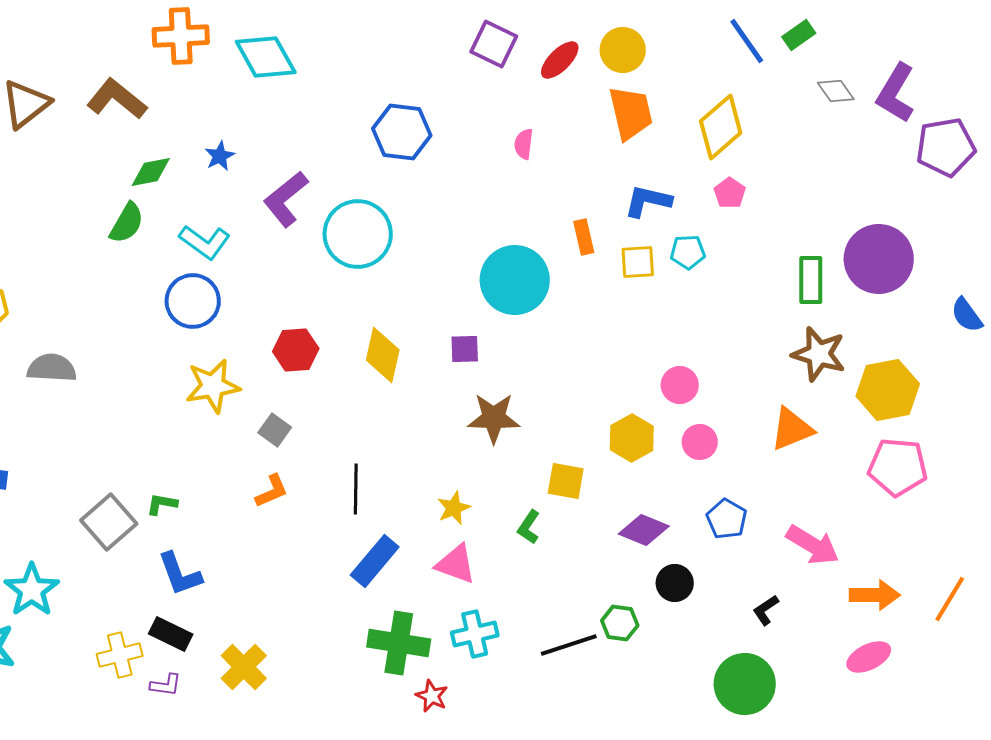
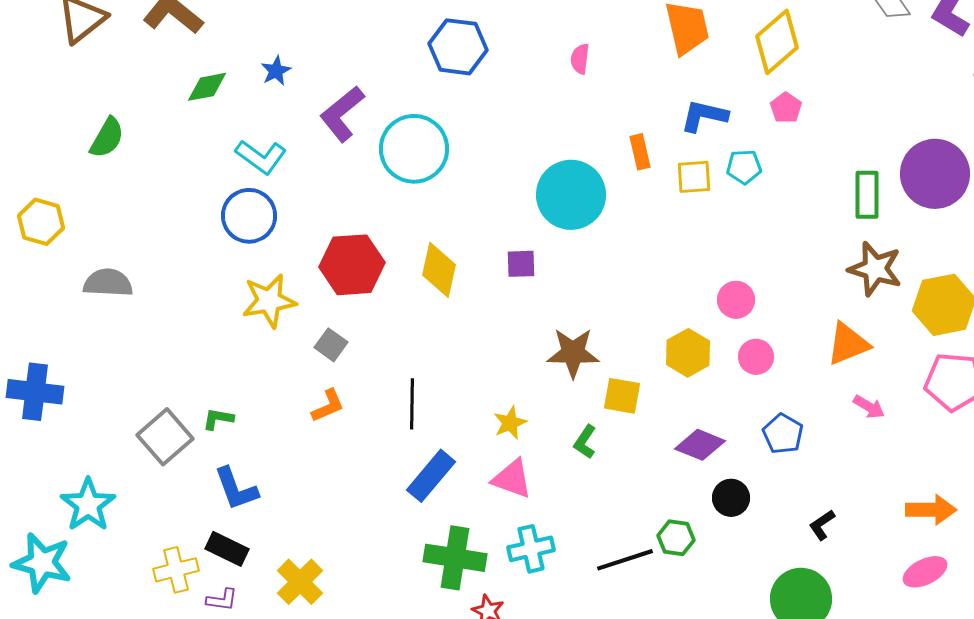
green semicircle: (127, 223) -> (107, 138), moved
red hexagon: (296, 350) -> (352, 265), size x1.4
brown star: (494, 418) -> (573, 353), moved
pink arrow: (813, 545) -> (869, 407), moved, size x0.6

